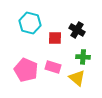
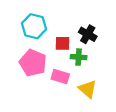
green cross: (83, 57) -> (79, 57), moved
pink pentagon: (26, 70) -> (33, 63), moved

